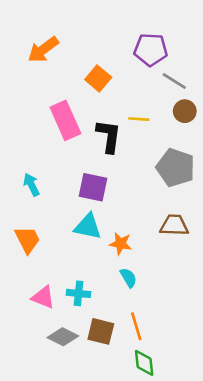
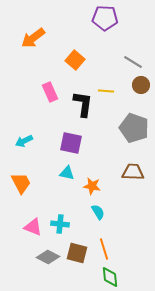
purple pentagon: (151, 50) -> (105, 18), moved
pink rectangle: (65, 120) -> (50, 92), size x0.7
cyan arrow: (31, 185) -> (24, 141), turned -90
cyan triangle: (88, 227) -> (67, 173), size x0.7

